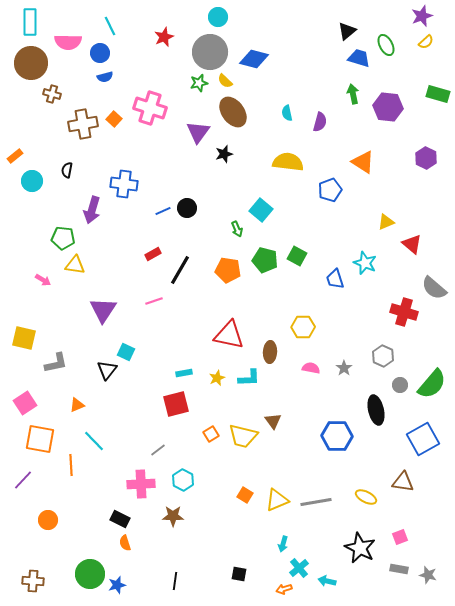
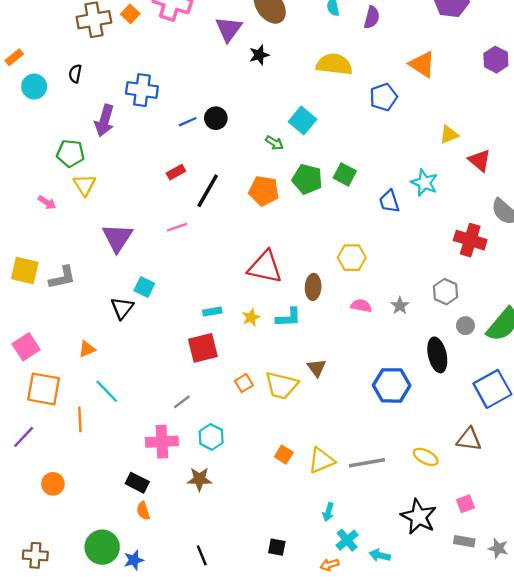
green arrow: (237, 229) -> (274, 143), turned -35
yellow triangle: (75, 265) -> (85, 185), turned 50
gray L-shape: (56, 363) -> (62, 278), moved
black line: (175, 581) -> (202, 555), turned -30

